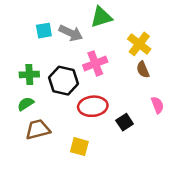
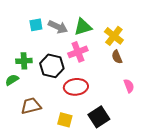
green triangle: (101, 17) -> (83, 27), moved
green semicircle: (26, 104) -> (12, 80), moved
black square: (125, 122) -> (99, 117), moved, size x1.5

